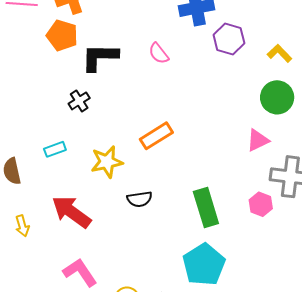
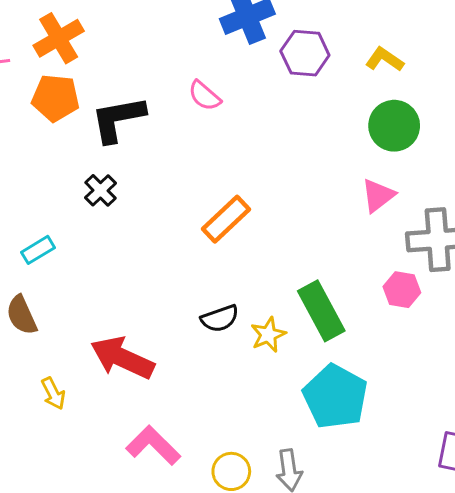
cyan rectangle: (55, 149) -> (38, 250), moved
yellow star: (107, 162) -> (268, 335), moved, size x0.7

